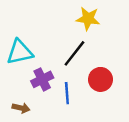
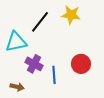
black line: (74, 53) -> (40, 22), moved
purple cross: (42, 79) -> (34, 64), turned -36

